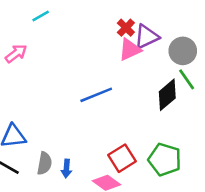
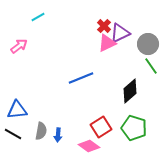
black diamond: (167, 95) -> (130, 91), moved

